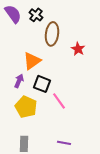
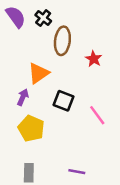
black square: (42, 84) -> (64, 101), moved
pink line: (59, 101) -> (97, 115), moved

